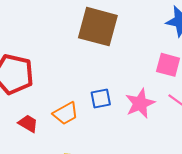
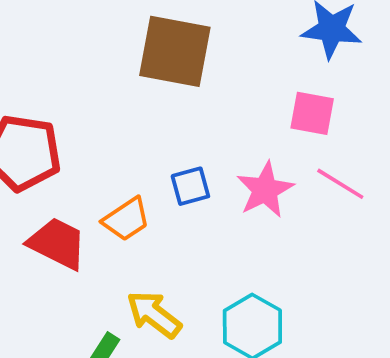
red trapezoid: (28, 123) -> (57, 243), size x1.6

